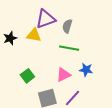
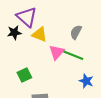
purple triangle: (46, 19) -> (27, 17), moved, turned 50
pink triangle: (63, 75) -> (57, 52), moved, turned -35

